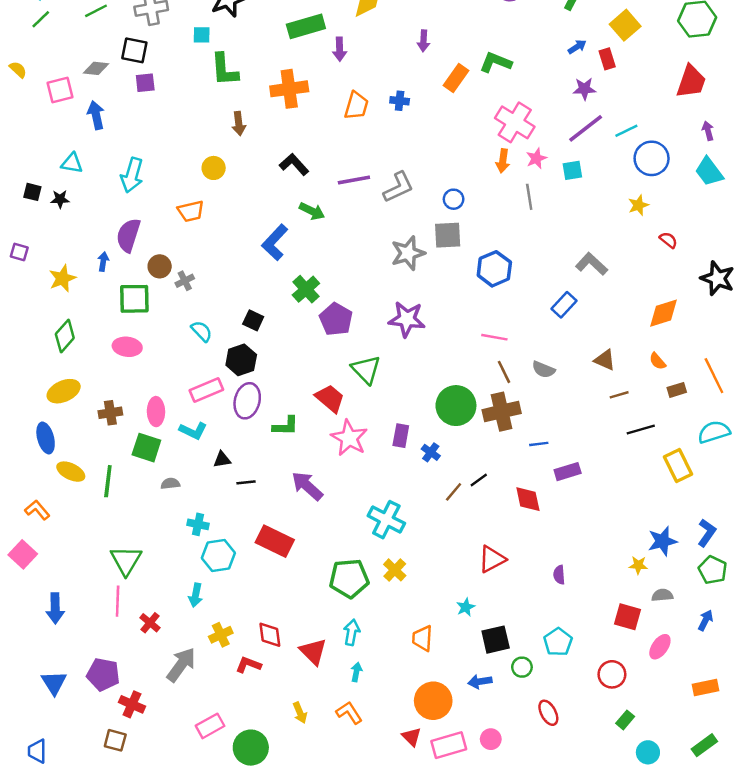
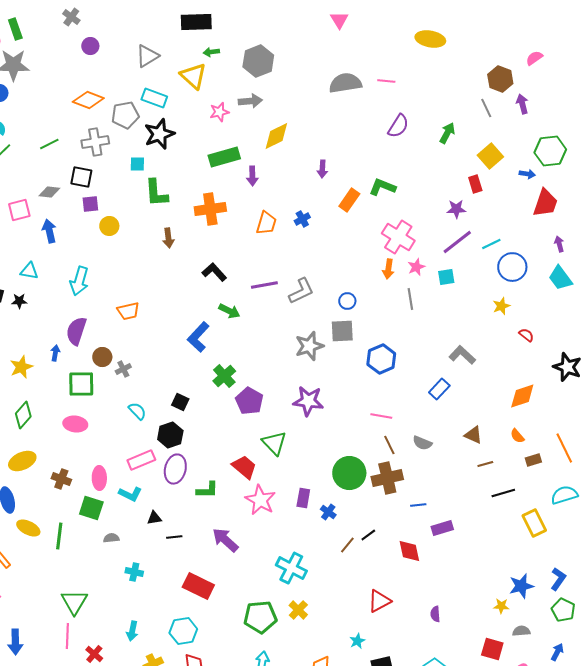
blue arrow: (577, 47) -> (527, 174), moved, turned 42
blue cross: (400, 101) -> (302, 219), turned -35
yellow circle: (214, 168) -> (109, 226), moved
brown cross: (110, 413) -> (61, 479), turned 30
cyan hexagon: (218, 556) -> (183, 631), moved

